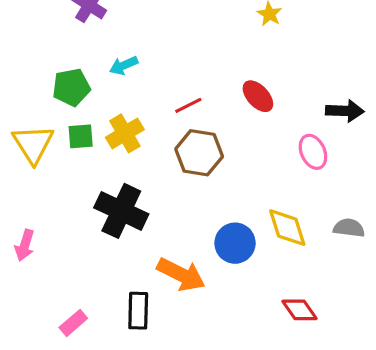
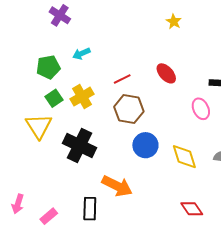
green square: (81, 136) -> (54, 98), turned -30
yellow triangle: (33, 144) -> (39, 126), moved
blue circle: (235, 243) -> (145, 145), moved
pink arrow: (25, 245) -> (18, 204), moved

